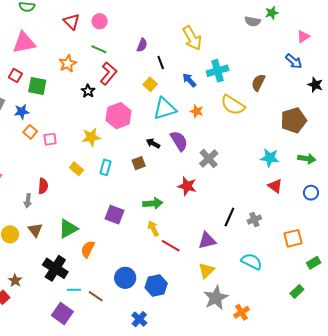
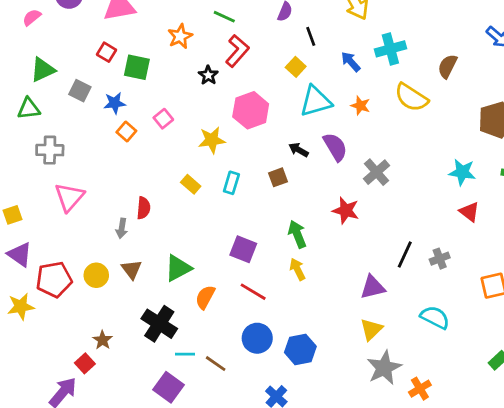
pink square: (50, 139) -> (163, 119), moved, turned -32
green arrow: (153, 203) -> (297, 234), turned -108
red line: (171, 246) -> (253, 292), moved

